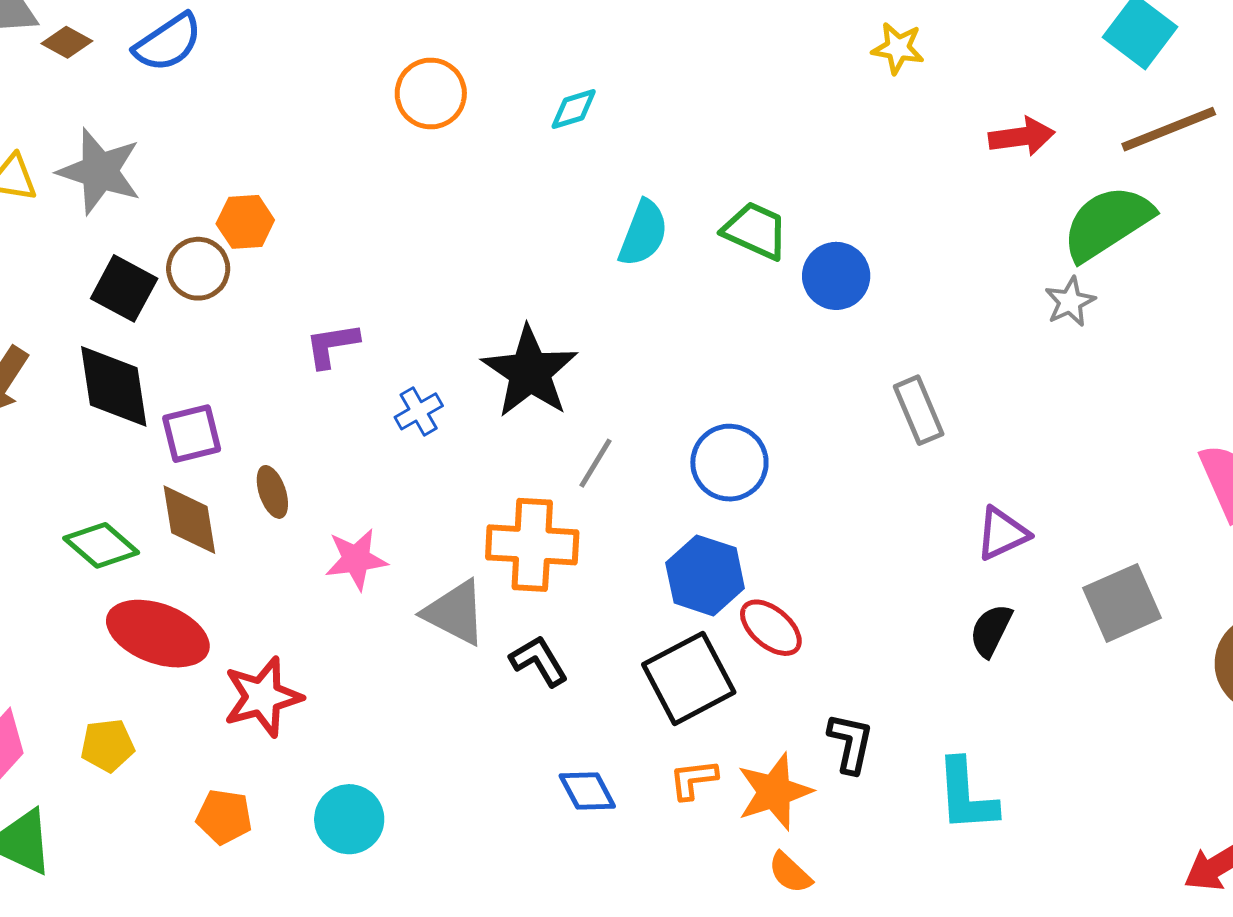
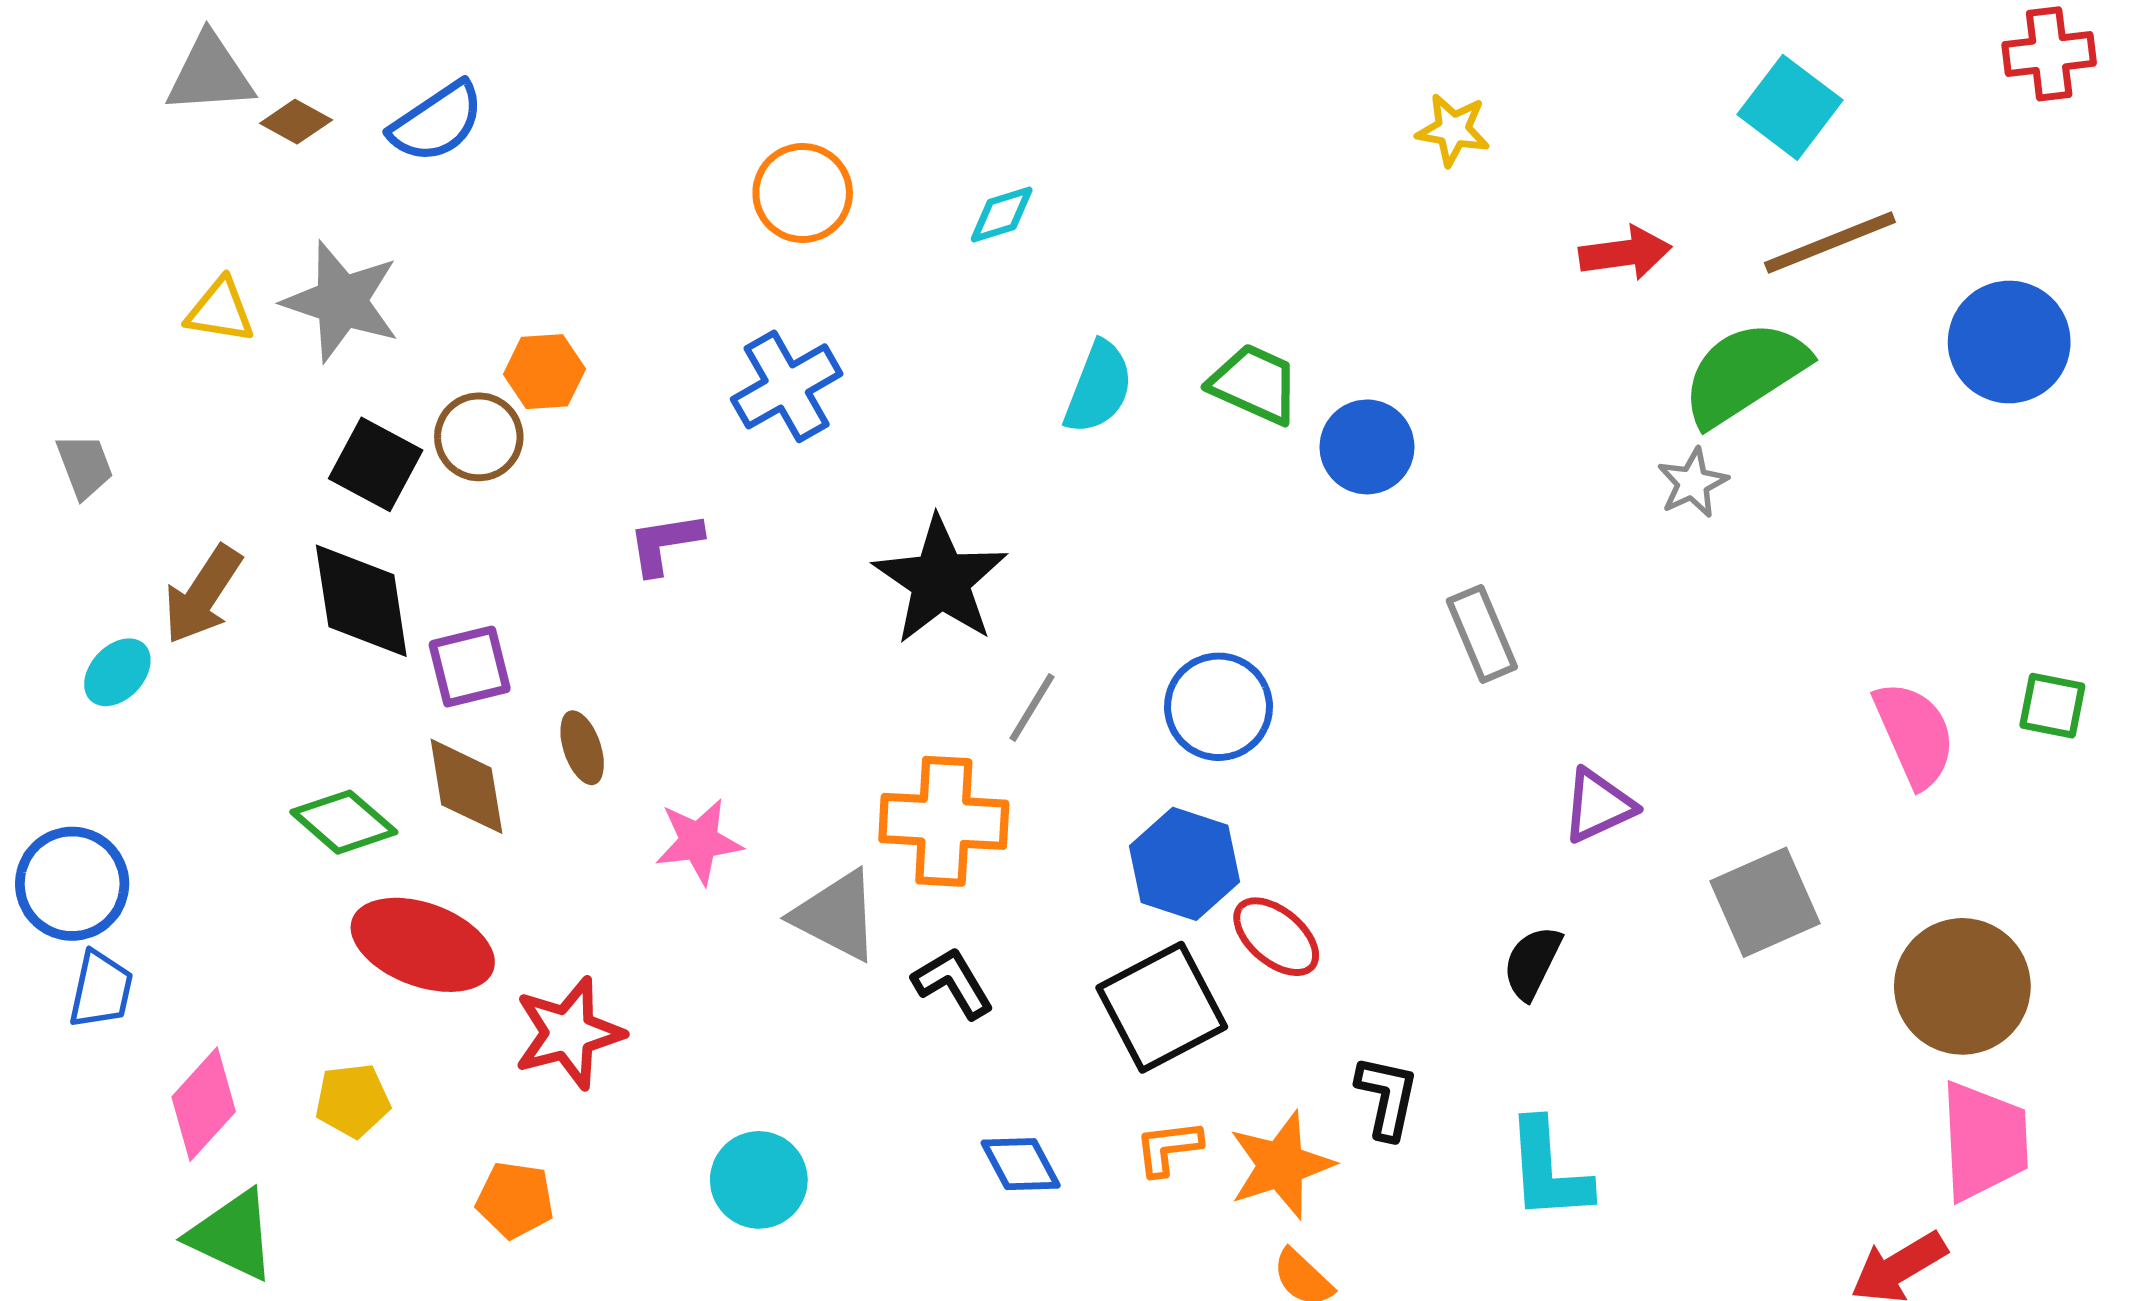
blue cross: (419, 411) -> (787, 386), moved, size x1.6
black semicircle: (991, 630) -> (1532, 963), moved
cyan circle: (349, 819) -> (759, 1180), moved

